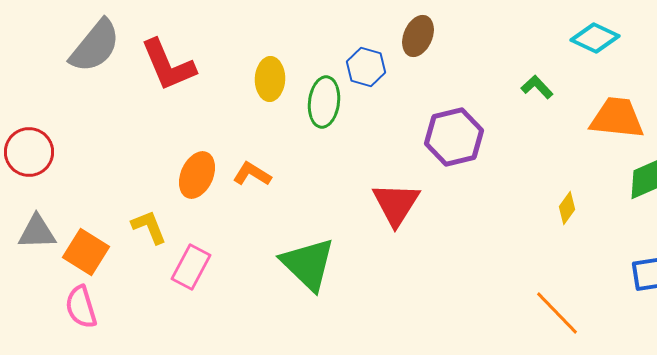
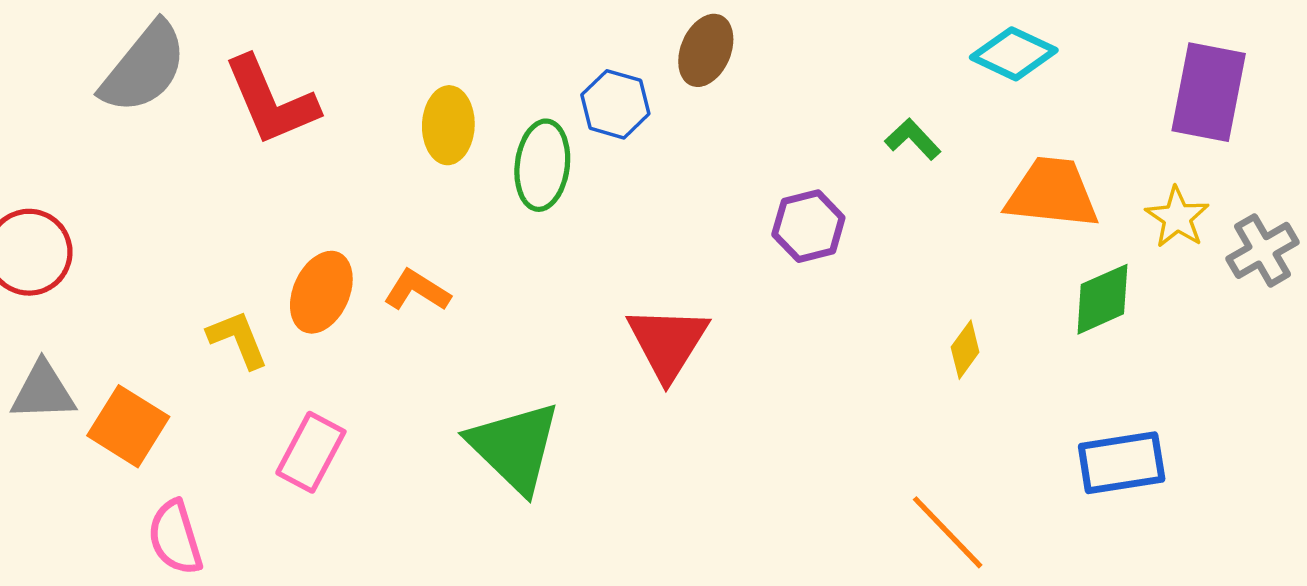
purple hexagon: (454, 137) -> (808, 226), moved, size x0.7
yellow L-shape: (149, 227) -> (238, 339), moved
pink semicircle: (81, 307) -> (175, 537), moved

